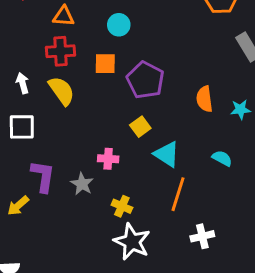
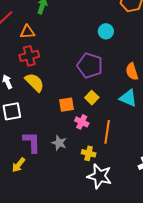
cyan circle: (119, 25) -> (106, 31), moved
orange square: (105, 64) -> (67, 105), moved
cyan triangle: (167, 154) -> (128, 98), moved
pink cross: (108, 159) -> (82, 122), moved, turned 32
orange line: (178, 194) -> (107, 132), moved

